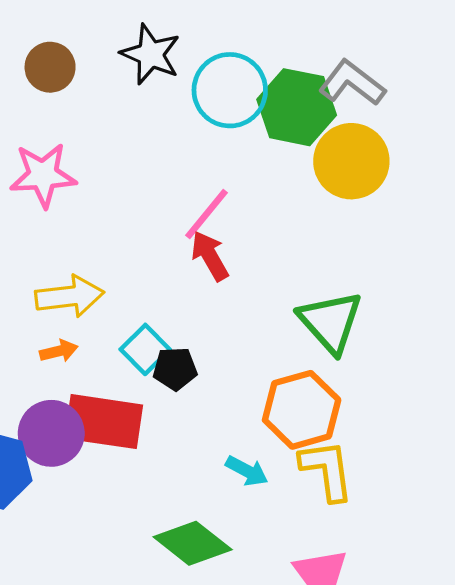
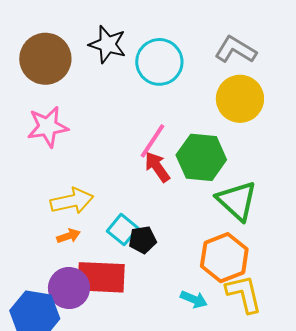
brown circle: (50, 67) -> (45, 59), size x1.6
green hexagon: (297, 107) -> (201, 157), moved

